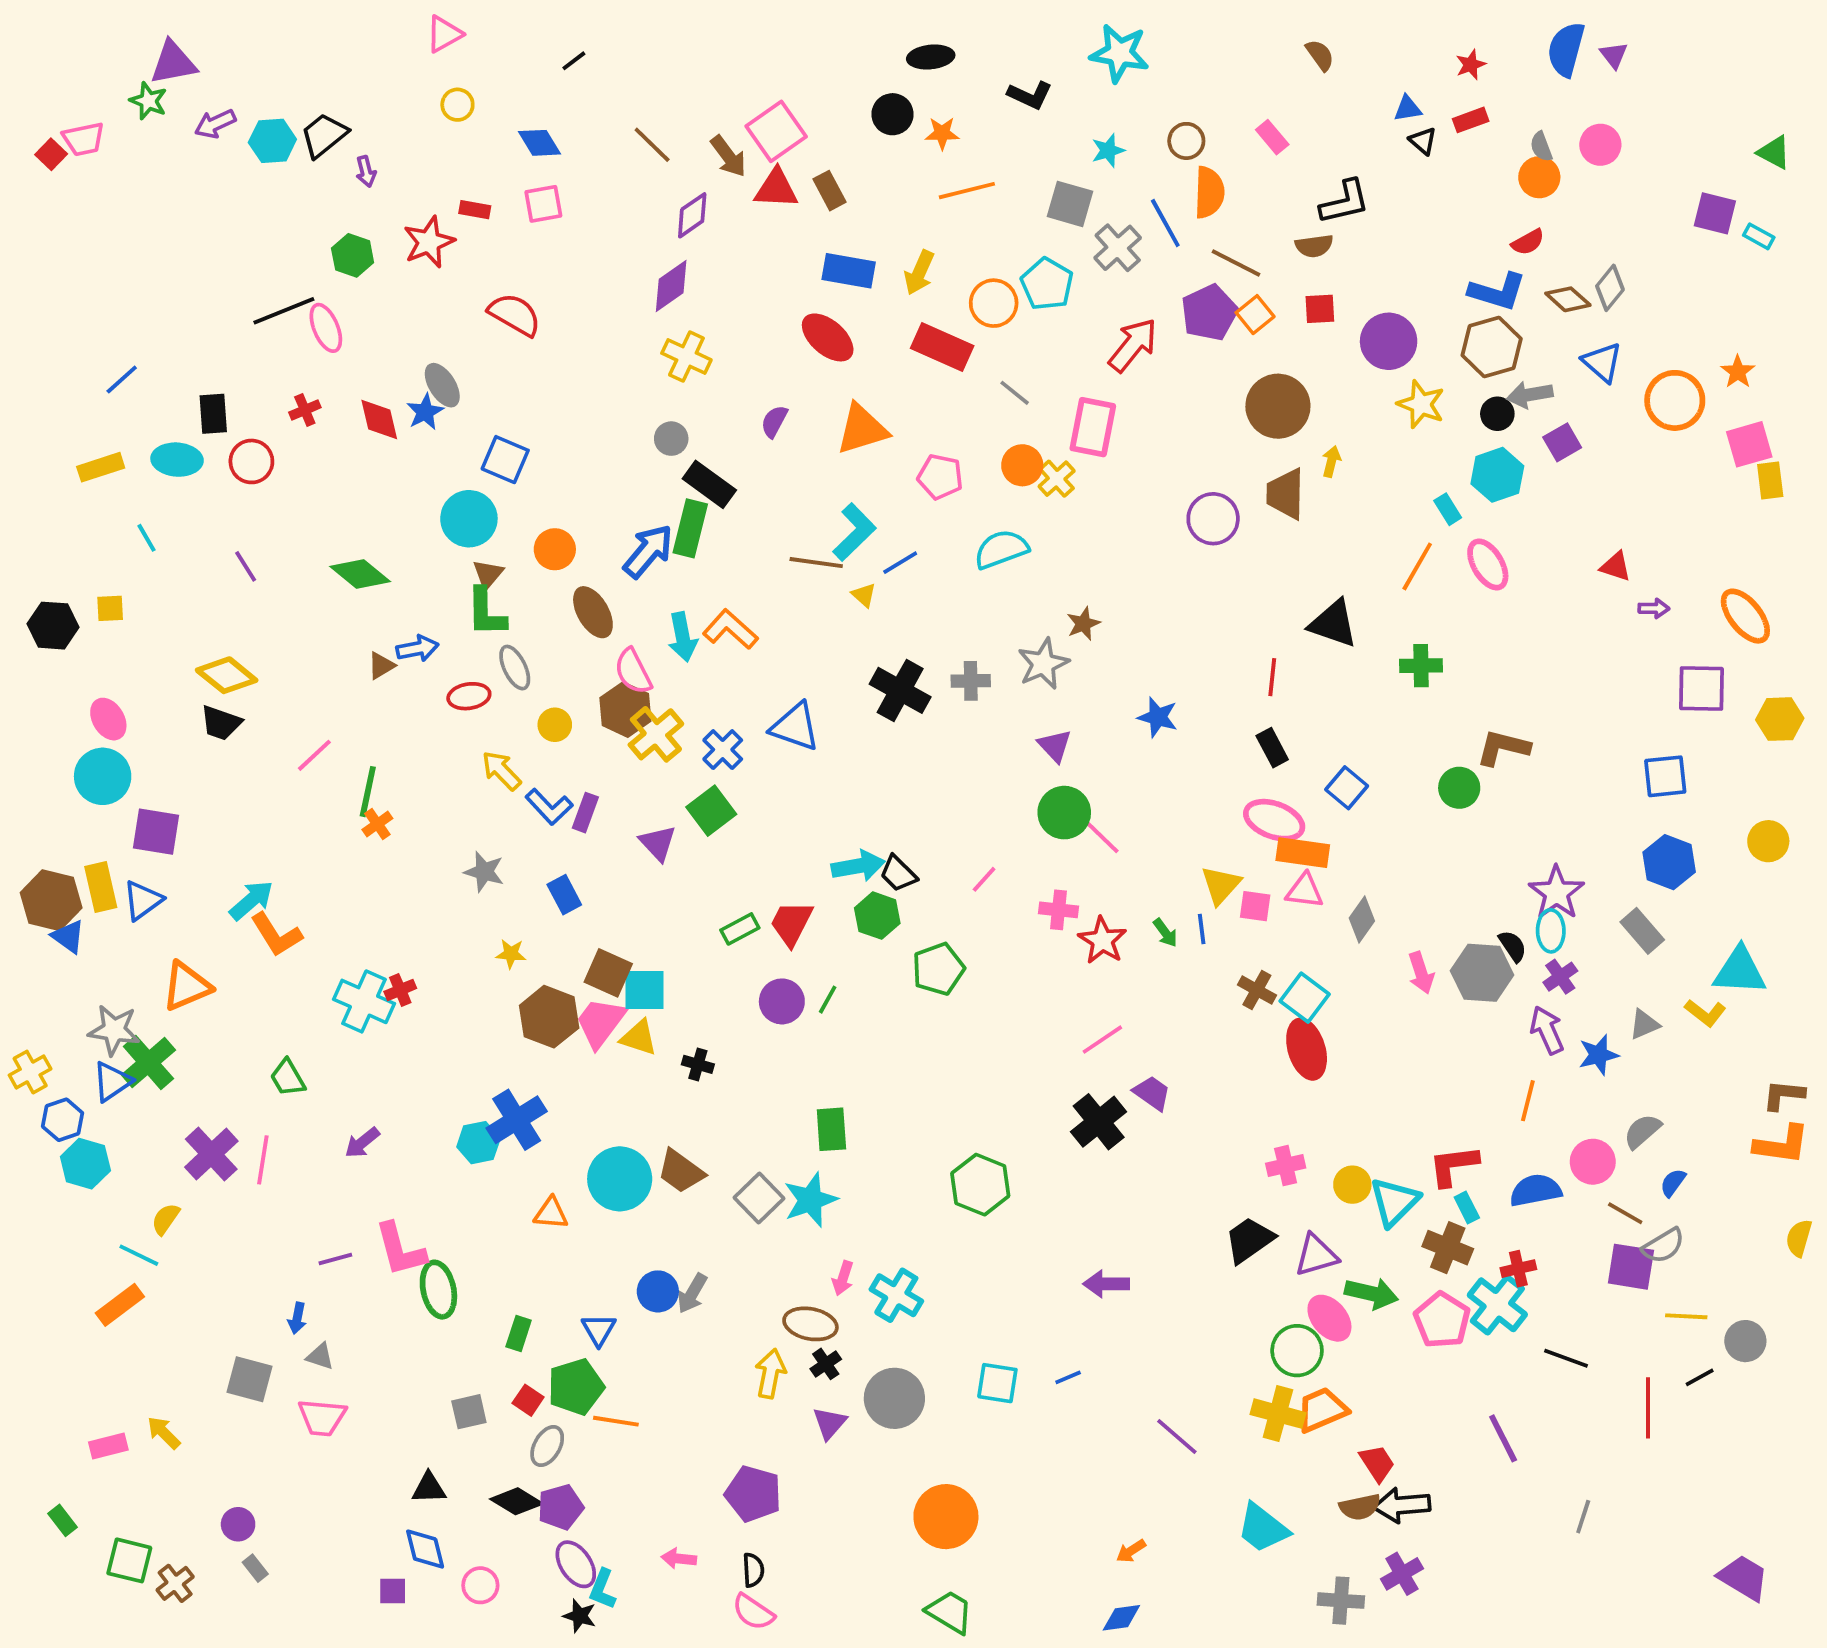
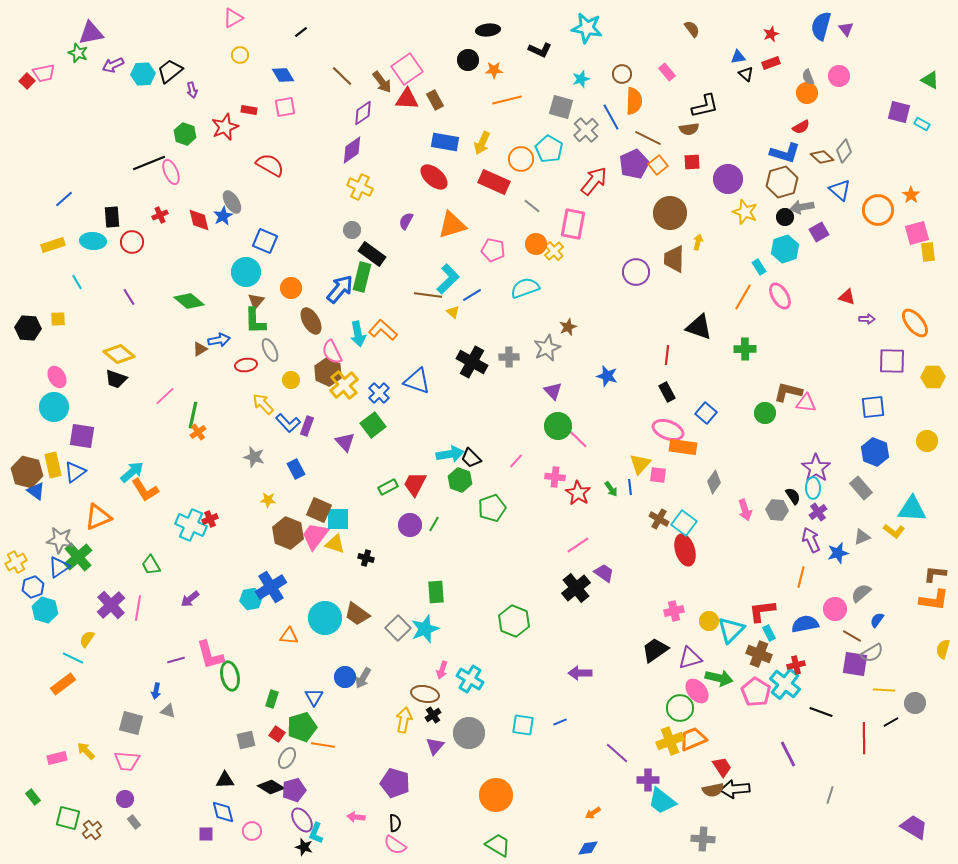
pink triangle: (1305, 891) -> (806, 403), moved
gray hexagon: (1482, 973) -> (777, 510), size x0.7
yellow cross: (1278, 1414) -> (670, 741), turned -36
pink trapezoid: (322, 1417) -> (127, 761), moved
purple cross: (1402, 1574) -> (648, 780), moved, turned 30

